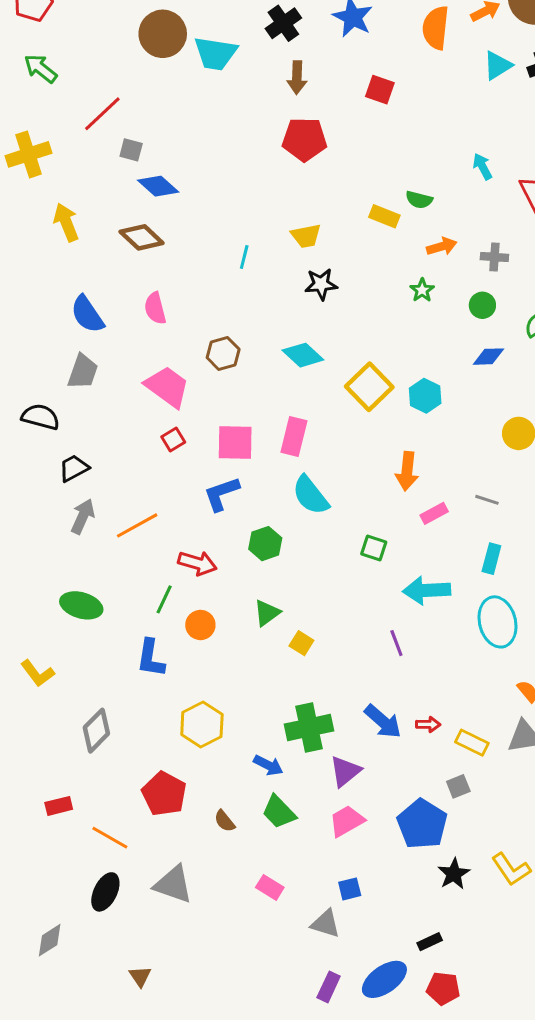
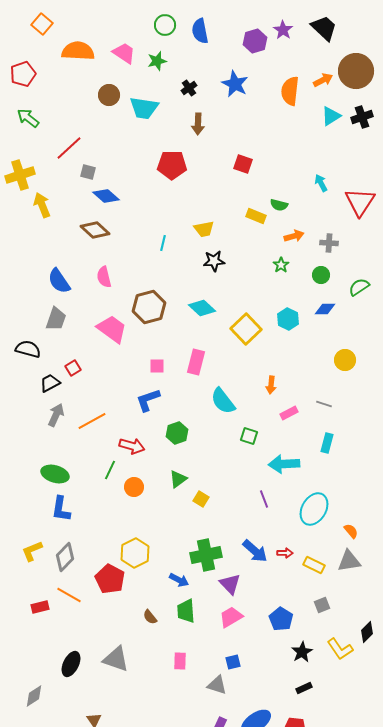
black cross: (283, 23) -> (189, 88), size x0.7
brown circle: (163, 34) -> (109, 95), size x0.7
red square: (380, 90) -> (243, 164), moved
red pentagon: (304, 139) -> (172, 165), moved
yellow arrow: (66, 222) -> (42, 205), moved
brown hexagon: (223, 354) -> (149, 307), size x1.5
cyan hexagon: (425, 396) -> (288, 319), moved
red square: (173, 439) -> (73, 368), moved
pink square: (235, 442) -> (157, 366), size x0.6
orange arrow: (407, 471) -> (271, 385), size x0.7
cyan semicircle: (310, 495) -> (223, 401), moved
cyan ellipse: (498, 622) -> (314, 509), moved, turned 44
blue L-shape: (151, 658) -> (61, 509), moved
yellow L-shape: (38, 673) -> (32, 551), moved, turned 105
purple triangle: (345, 771) -> (230, 584), turned -35
gray square: (458, 786) -> (322, 605), moved
red pentagon: (164, 794) -> (110, 579), moved
green trapezoid: (279, 812) -> (186, 611), turned 40
blue pentagon: (422, 824) -> (281, 619), size x0.7
orange line: (110, 838) -> (69, 595), moved
pink rectangle: (270, 887) -> (180, 661), turned 60
black rectangle: (430, 942) -> (304, 688), moved

